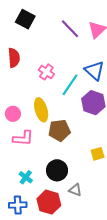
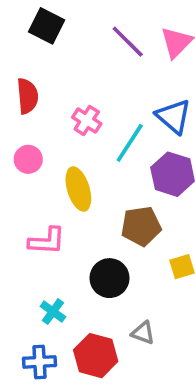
pink circle: (13, 114) -> (28, 159), moved
brown pentagon: (59, 130) -> (141, 226), moved
black circle: (57, 170) -> (110, 278), moved

